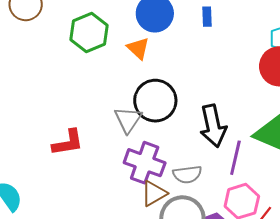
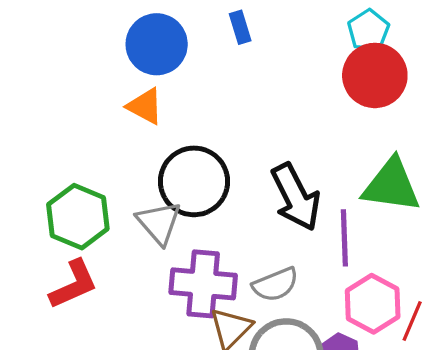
green hexagon: (89, 33) -> (78, 217), moved

